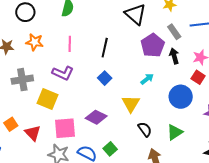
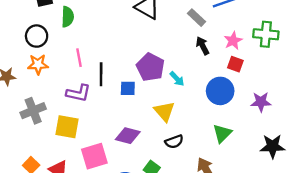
black circle: (25, 12) -> (37, 36), moved
purple pentagon: (153, 45) -> (150, 67), moved
black line: (105, 48) -> (101, 74), moved
blue square: (105, 78) -> (128, 88), turned -32
cyan arrow: (147, 79) -> (177, 79), turned 96
black semicircle: (145, 129) -> (174, 142), moved, turned 119

